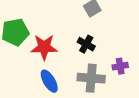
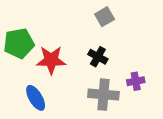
blue ellipse: (49, 81) -> (36, 98), moved

